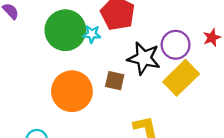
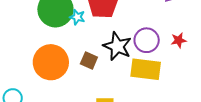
yellow rectangle: (181, 78) -> (146, 69), turned 40

